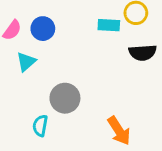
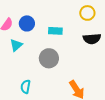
cyan rectangle: (109, 25) -> (55, 31), moved
gray circle: (65, 98) -> (49, 58), moved

